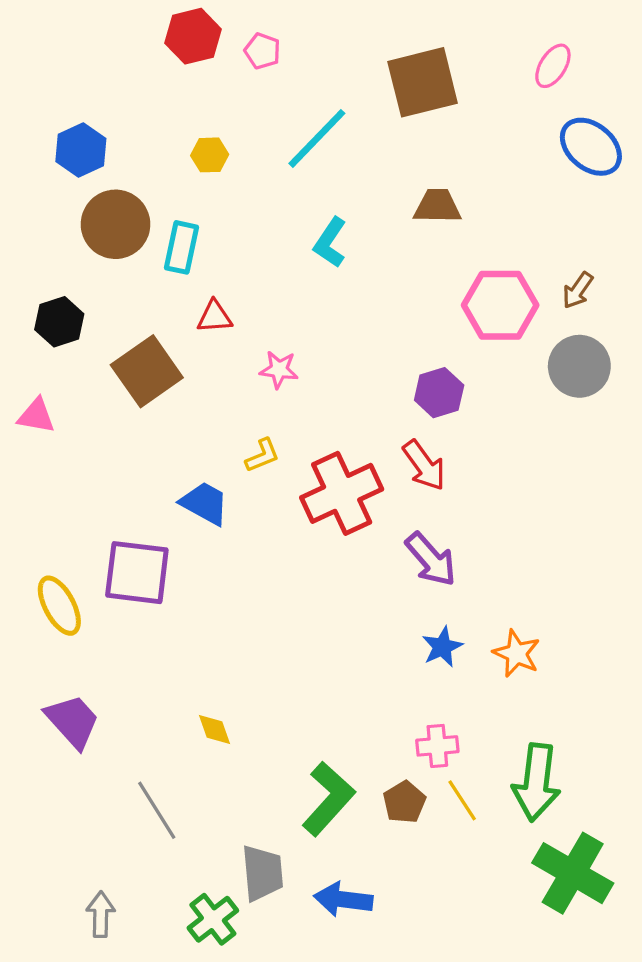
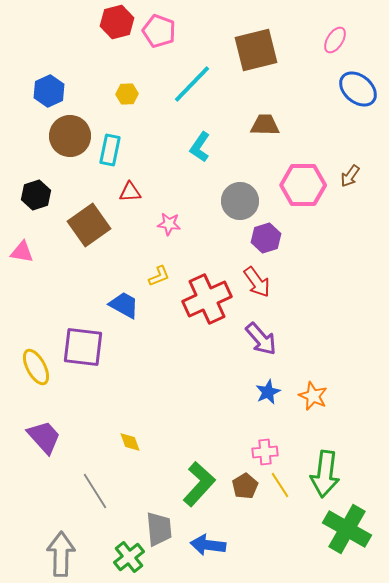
pink pentagon: (262, 51) -> (159, 31), size x1.5
gray circle: (579, 366) -> (240, 201), moved
gray arrow: (101, 914) -> (61, 554), size x1.6

